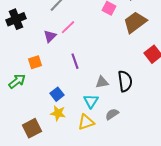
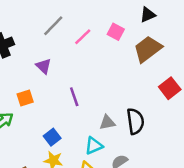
pink line: (68, 27) -> (83, 37), moved
purple triangle: (50, 36) -> (44, 66), turned -32
cyan triangle: (91, 101) -> (94, 146), turned 35

